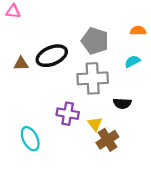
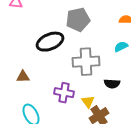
gray pentagon: (95, 41) -> (78, 20), moved, turned -30
brown triangle: (21, 64) -> (23, 77), moved

